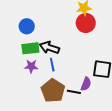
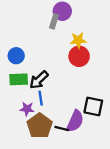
black arrow: (49, 48) -> (39, 80), turned -66
purple star: (31, 66) -> (27, 109), moved
purple semicircle: (86, 84) -> (75, 121), size x1.5

